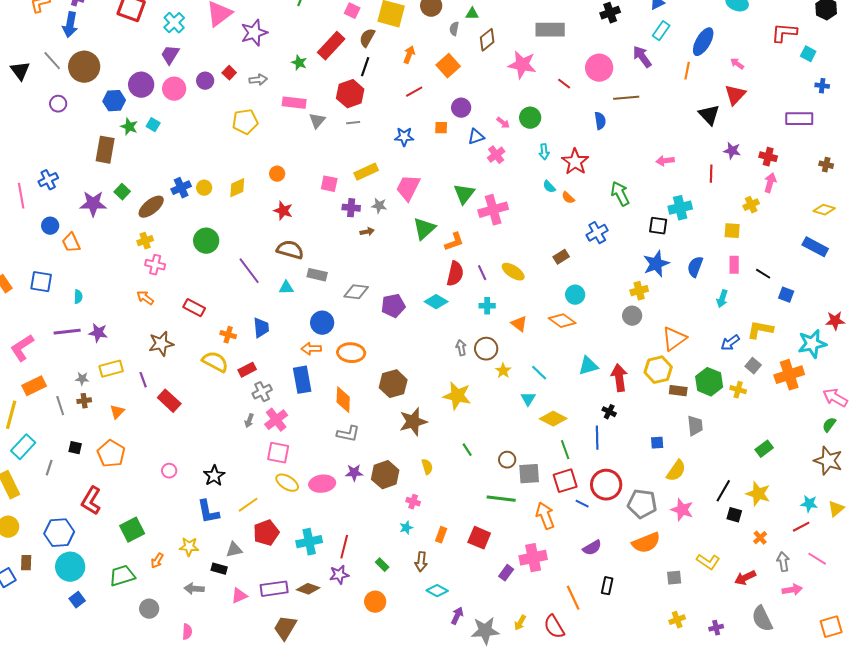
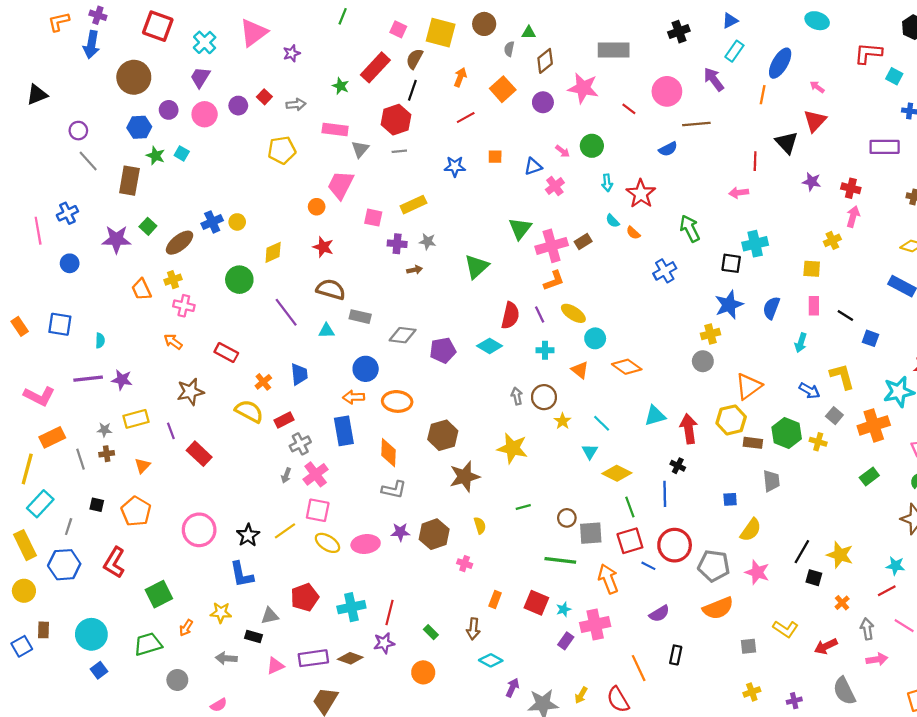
purple star: (254, 33) -> (292, 53), size x0.6
gray line: (52, 61) -> (88, 161), moved
brown circle: (84, 67) -> (134, 77), moved
black triangle: (20, 71) -> (37, 95), turned 45
purple circle: (141, 85) -> (169, 110), size x0.7
purple circle: (461, 108) -> (543, 102), moved
blue semicircle: (600, 121) -> (668, 149), turned 72
red line: (711, 174) -> (755, 161), moved
yellow diamond: (237, 188) -> (273, 252), moved
pink trapezoid: (408, 188) -> (341, 185), moved
orange L-shape: (454, 242) -> (554, 281), moved
orange trapezoid: (71, 243) -> (141, 289), moved
brown rectangle: (561, 257) -> (583, 242), moved
cyan circle: (575, 295) -> (595, 338), moved
yellow L-shape: (760, 330) -> (842, 376), turned 64
orange cross: (228, 335) -> (263, 382), turned 35
blue arrow: (730, 343) -> (809, 391), turned -114
pink L-shape: (22, 348) -> (39, 396), turned -120
green rectangle: (764, 449) -> (869, 477), moved
green line: (467, 450) -> (523, 507), turned -72
pink circle: (169, 471) -> (199, 530), size x2.0
yellow line: (248, 505) -> (285, 531), moved
cyan star: (406, 528) -> (564, 609), moved
blue hexagon: (59, 533) -> (64, 565), moved
pink semicircle: (187, 632) -> (219, 705), turned 56

